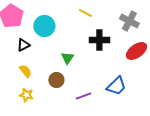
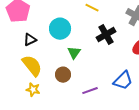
cyan circle: (44, 26) -> (60, 29), moved
black cross: (99, 40) -> (106, 35), turned -30
yellow semicircle: (25, 71) -> (32, 66), size x1.6

